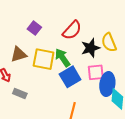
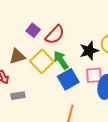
red semicircle: (72, 30) -> (55, 35), moved
yellow square: (44, 59) -> (42, 61), turned 35
gray rectangle: (20, 94) -> (18, 96), turned -32

